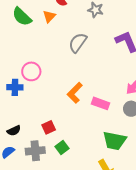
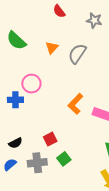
orange triangle: (49, 16) -> (52, 48), moved
green semicircle: (22, 17) -> (16, 40), moved

